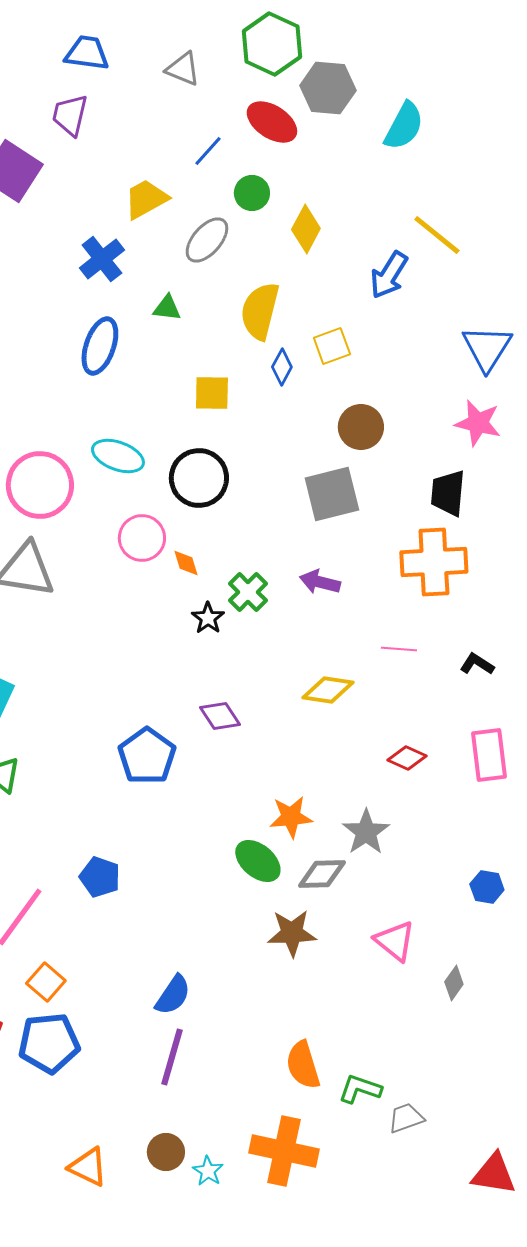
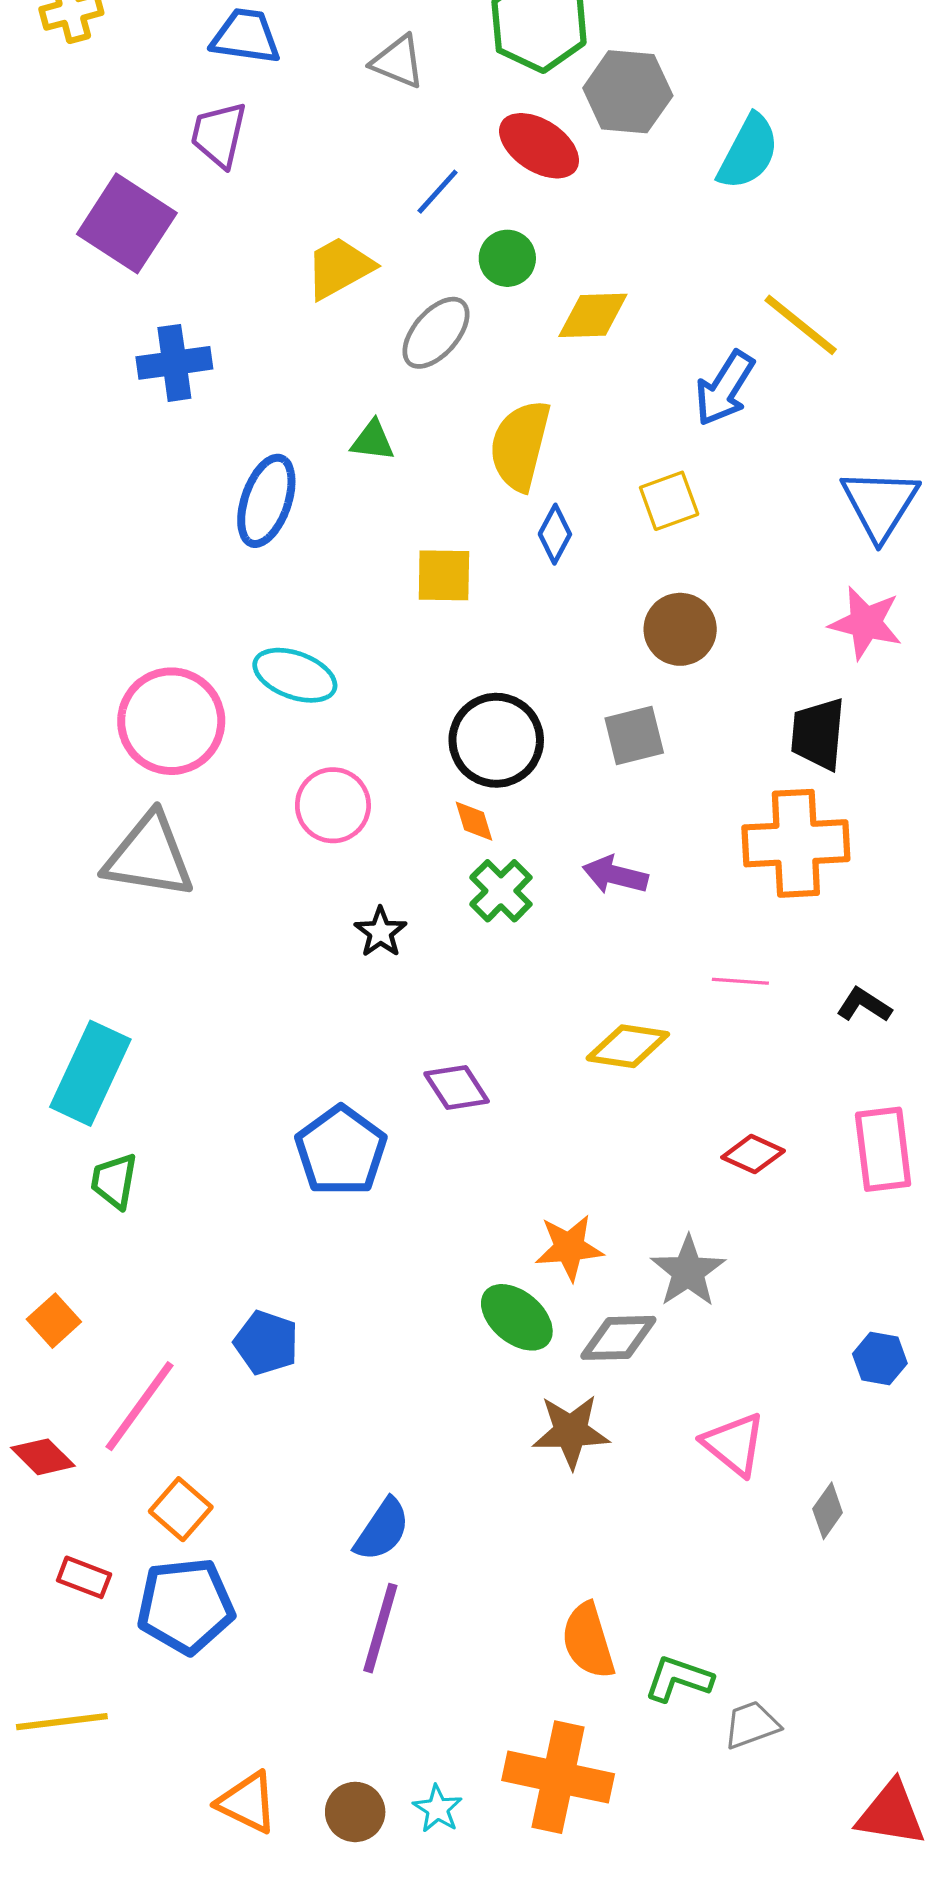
yellow diamond: (306, 229) -> (593, 315), turned 60
blue cross: (102, 259) -> (174, 363), moved, turned 30
yellow square: (332, 346) -> (669, 501), moved
black circle: (199, 478) -> (496, 740), moved
gray square: (332, 494) -> (634, 735), size x0.7
orange diamond: (186, 563) -> (474, 821), moved
black star: (208, 618) -> (380, 932), moved
brown circle: (166, 1152) -> (355, 1812), moved

